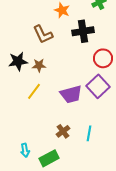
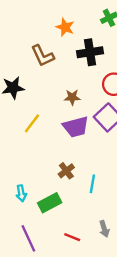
brown star: (39, 65) -> (72, 97), moved
cyan line: (89, 133) -> (92, 184), moved

